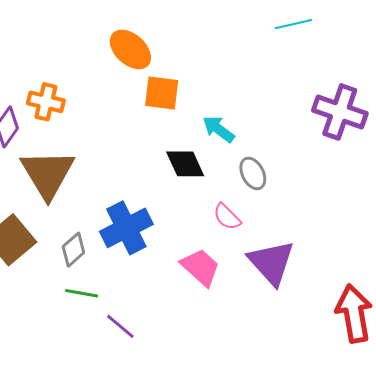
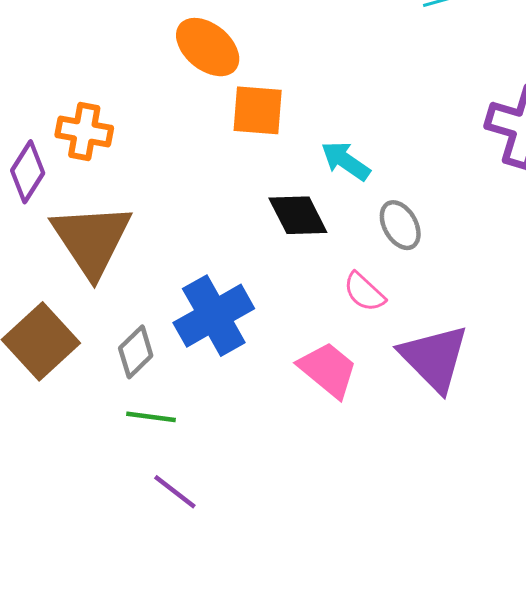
purple line: (120, 326) -> (175, 492), moved

